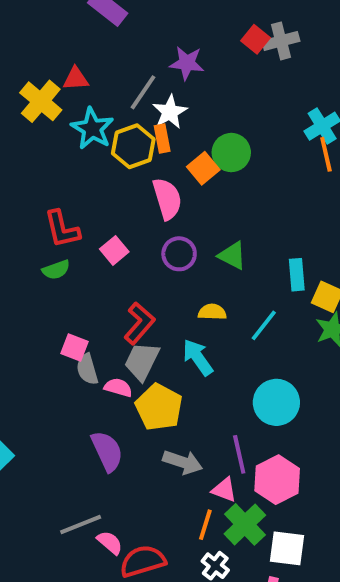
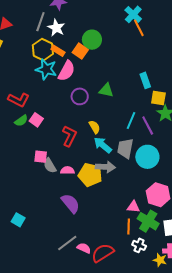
cyan star: (92, 129) -> (46, 69), moved
orange rectangle: (162, 139) -> (58, 51), moved, turned -32
pink semicircle: (167, 199) -> (67, 71), turned 60
red L-shape: (62, 229) -> (19, 100), turned -35
pink square: (114, 250) -> (36, 120), moved
cyan rectangle: (297, 275) -> (145, 80), moved
yellow semicircle: (212, 312) -> (94, 127), moved, turned 72
gray trapezoid: (142, 361) -> (125, 148), moved
purple line: (239, 454) -> (148, 126), moved
gray arrow: (183, 462) -> (105, 167), moved

